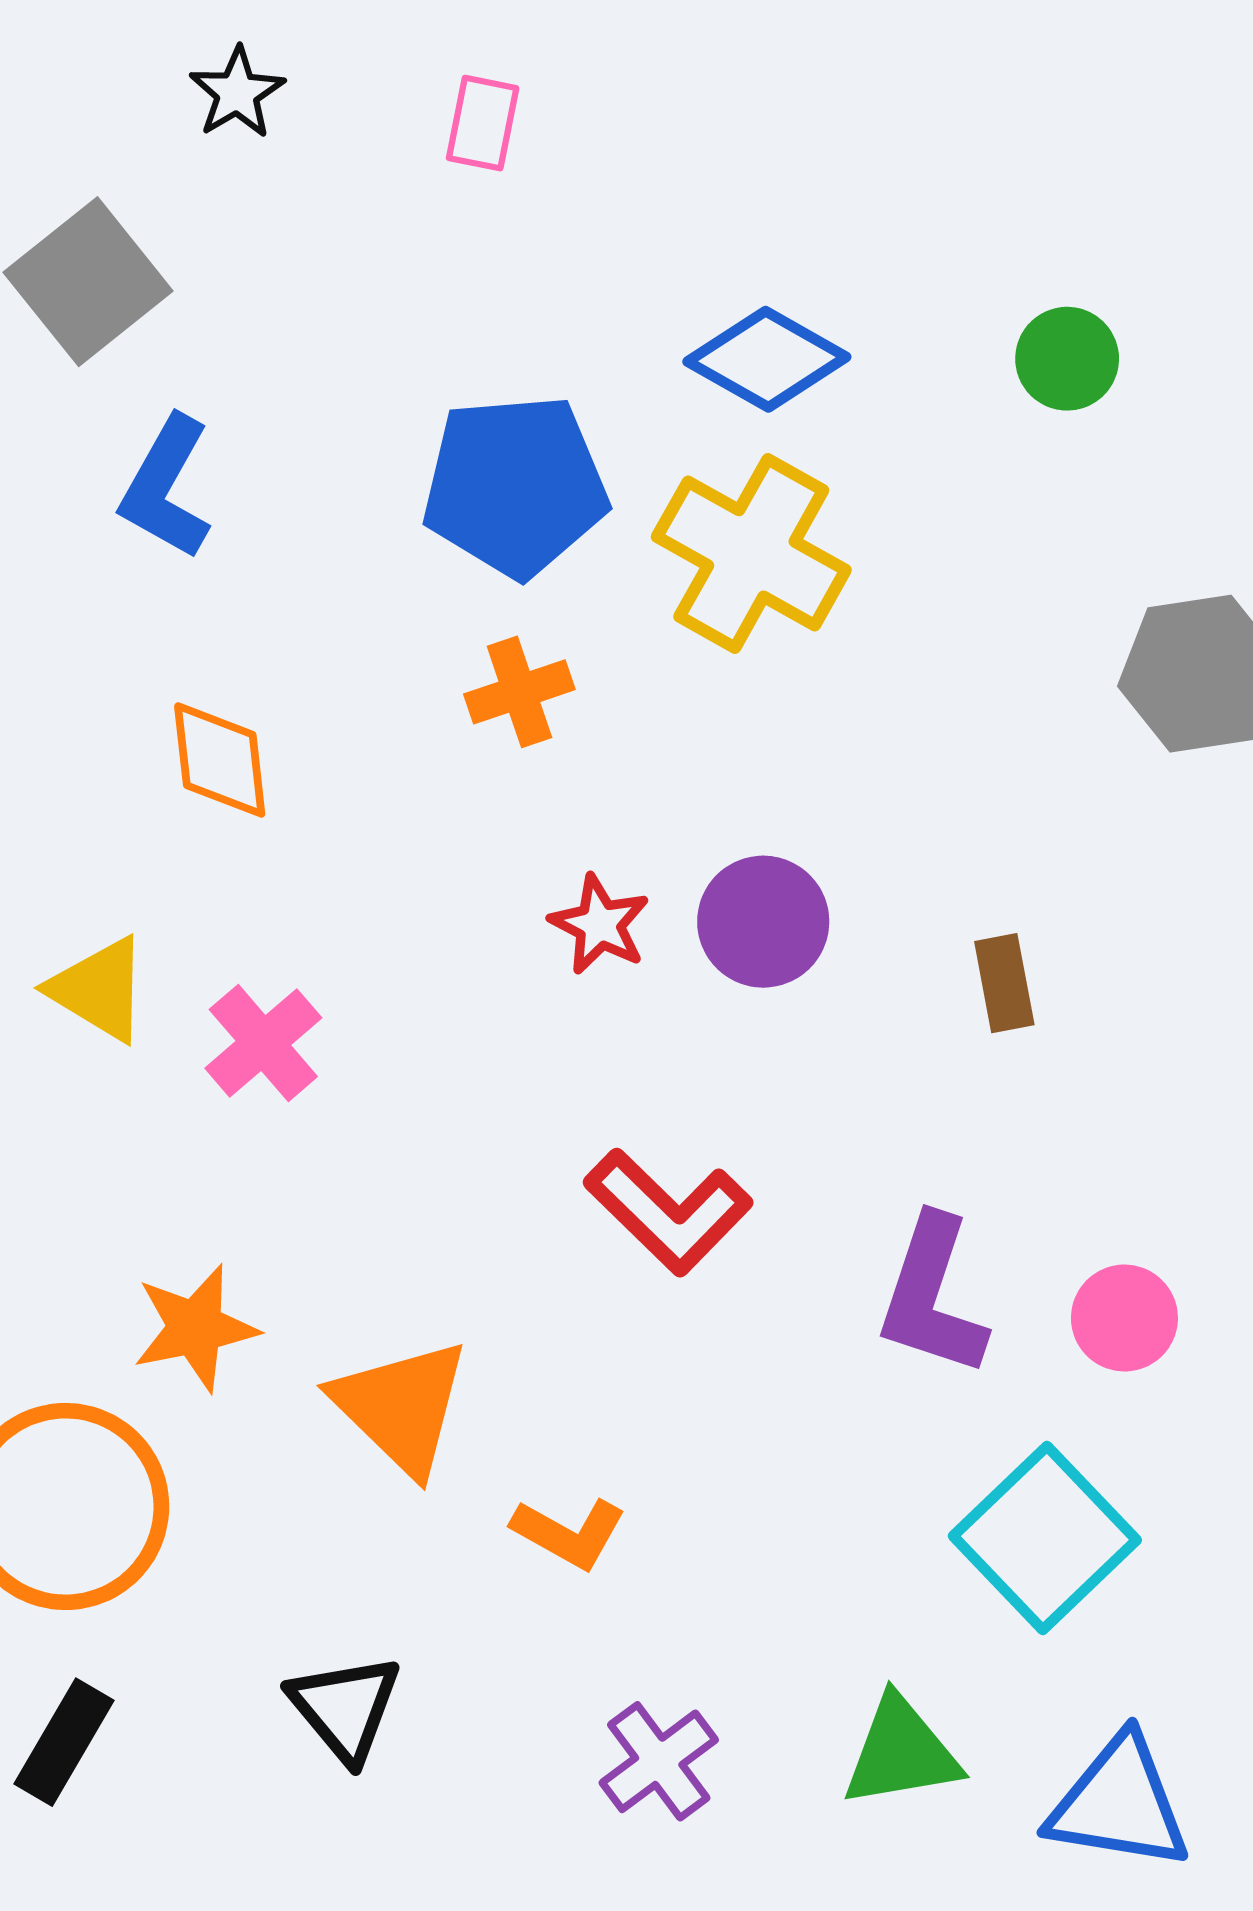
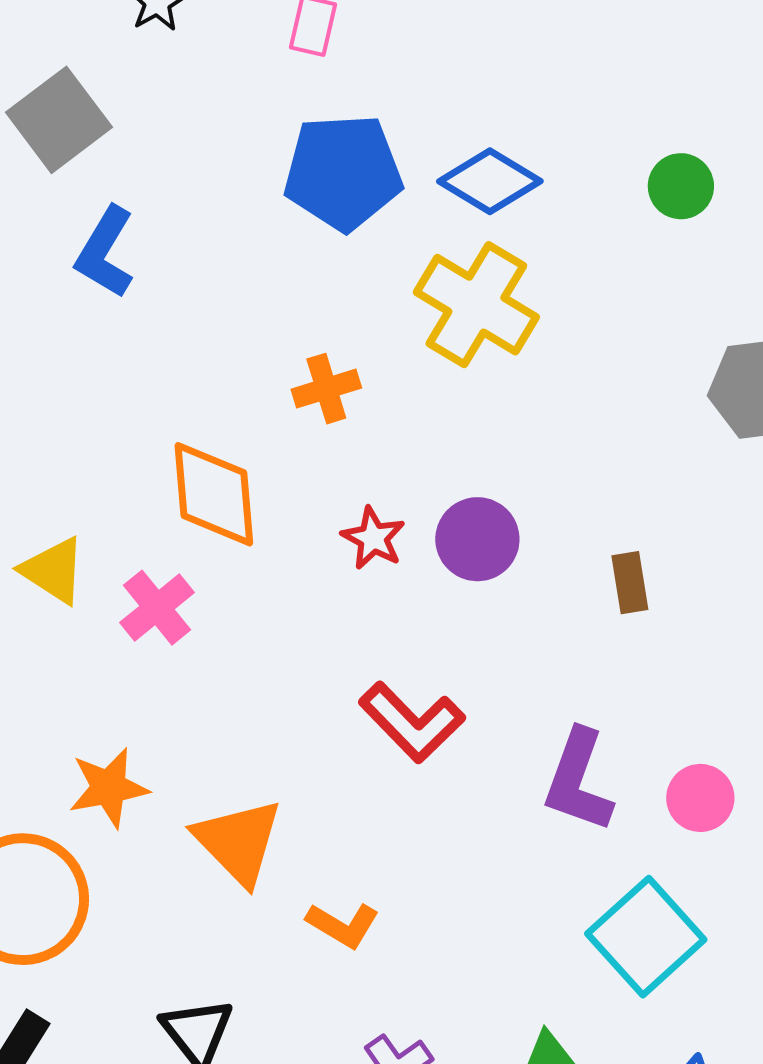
blue pentagon: (515, 486) -> (343, 172), moved
orange diamond: (220, 760) -> (214, 494), moved, size x1.4

